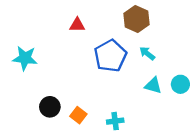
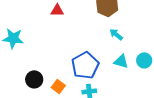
blue pentagon: (110, 56) -> (85, 65), moved

